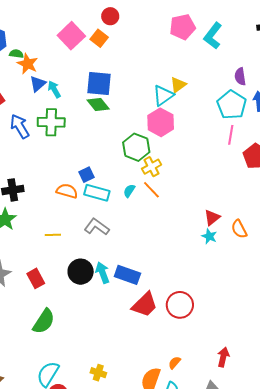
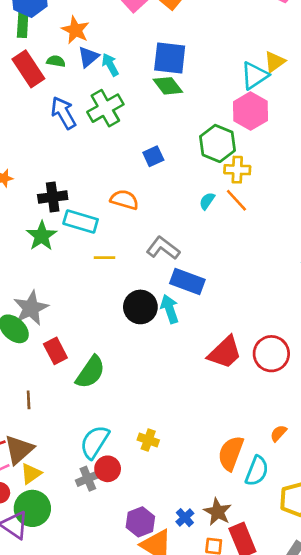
green semicircle: (16, 54) -> (56, 61), moved
green cross: (51, 122) -> (105, 108), turned -32
yellow cross: (152, 167) -> (237, 170), turned 30
blue square: (87, 175) -> (153, 156), moved
cyan rectangle: (97, 193) -> (81, 222), moved
blue rectangle: (127, 275) -> (187, 282), moved
red rectangle: (36, 278) -> (55, 351), moved
orange semicircle: (175, 363) -> (278, 433), moved
yellow cross: (98, 373) -> (148, 440), moved

